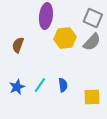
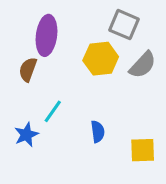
purple ellipse: (46, 16) -> (46, 35), moved
gray square: (93, 18) -> (124, 25), moved
cyan line: (40, 85) -> (53, 111), moved

